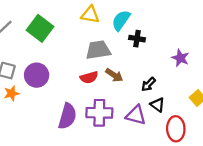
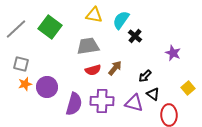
black cross: (137, 39) -> (135, 36), turned 32
gray trapezoid: (98, 50) -> (88, 46), moved
purple circle: (37, 75) -> (47, 87), moved
brown arrow: (114, 75) -> (115, 68), turned -84

